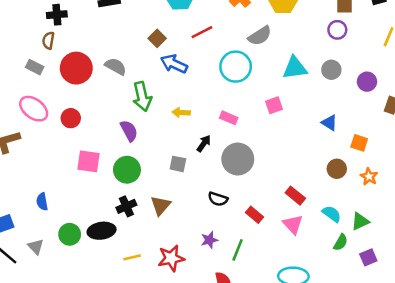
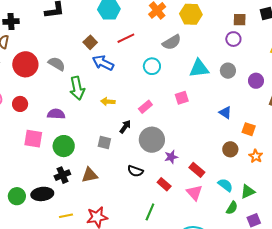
cyan circle: (236, 67) -> (152, 66), size x0.7
pink rectangle: (229, 118) -> (145, 107), turned -64
purple semicircle: (129, 131) -> (56, 114), moved, turned -60
brown triangle: (161, 205) -> (90, 175), turned 36
purple star: (209, 240) -> (171, 157), moved

